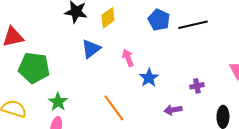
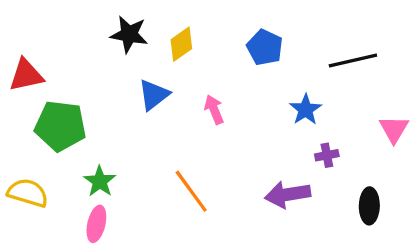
black line: (193, 25) -> (353, 60), moved
blue star: (149, 78) -> (306, 109), moved
purple arrow: (173, 110) -> (288, 194), size x1.5

